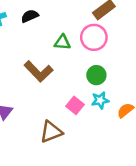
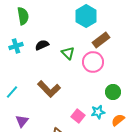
green triangle: (62, 42) -> (68, 53), moved, turned 40
green circle: (96, 75) -> (113, 92), moved

